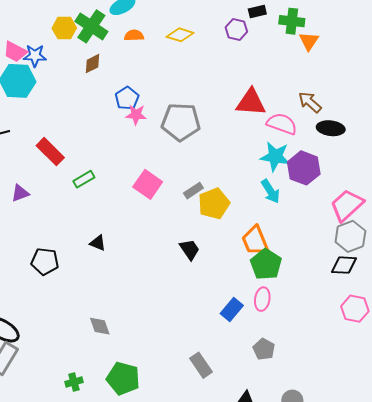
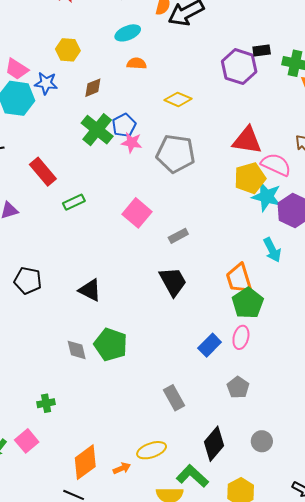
green cross: (91, 26) -> (97, 130), moved
purple hexagon: (236, 30) -> (239, 67), size x1.6
yellow diamond: (180, 35) -> (178, 99), moved
blue star: (35, 56) -> (46, 83), moved
gray rectangle: (193, 191) -> (178, 236), moved
cyan arrow: (271, 191) -> (272, 250), moved
yellow pentagon: (214, 204) -> (250, 178), moved
black triangle: (98, 243) -> (90, 290), moved, size x1.4
black trapezoid: (190, 249) -> (173, 282), size x1.4
green pentagon: (123, 378) -> (111, 345), moved

